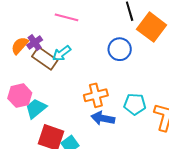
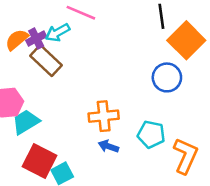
blue circle: (120, 49) -> (167, 77), moved
cyan arrow: (62, 53) -> (58, 33), moved
blue arrow: (103, 118) -> (108, 146), size x0.7

